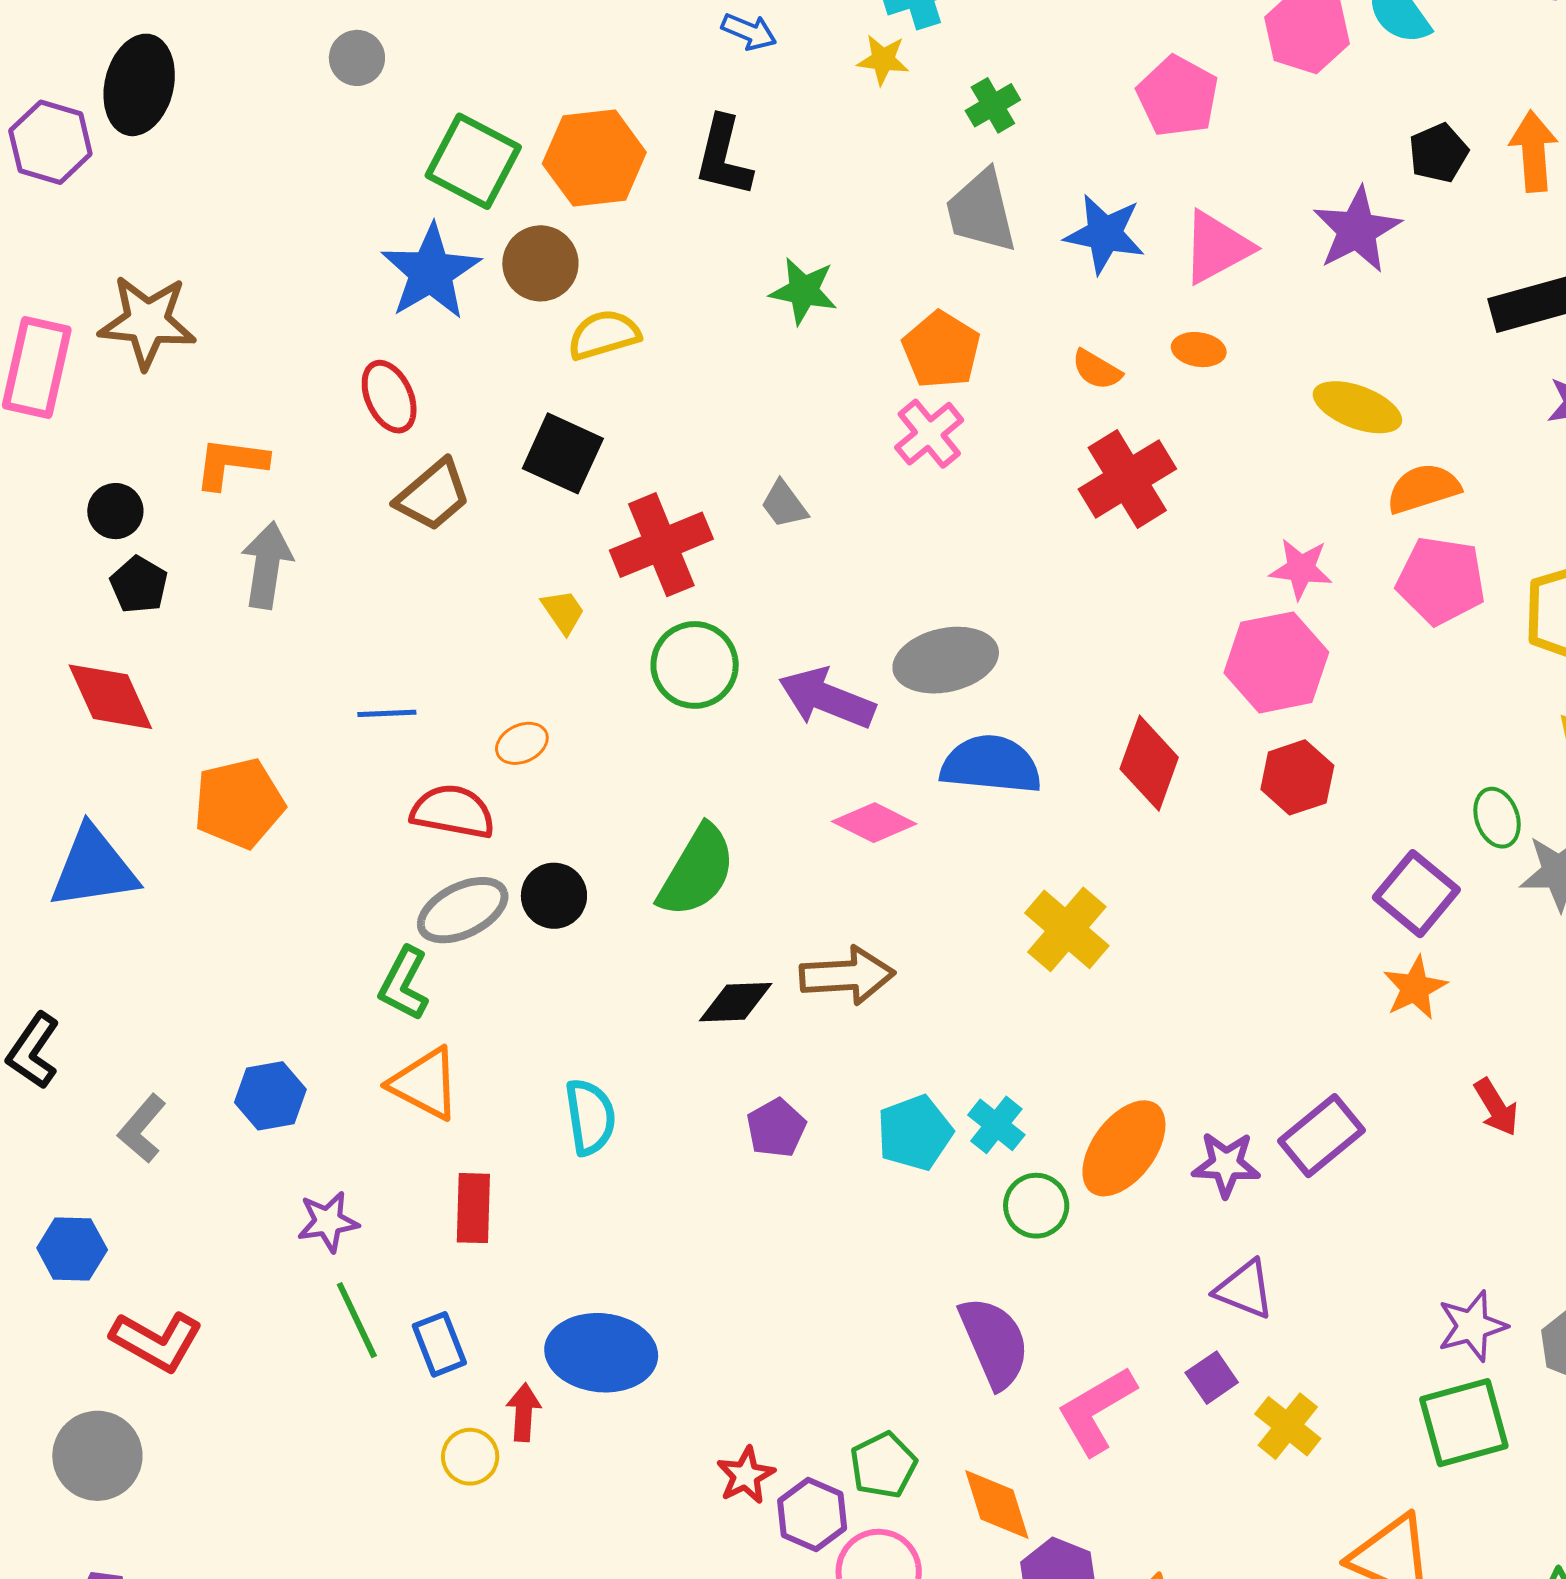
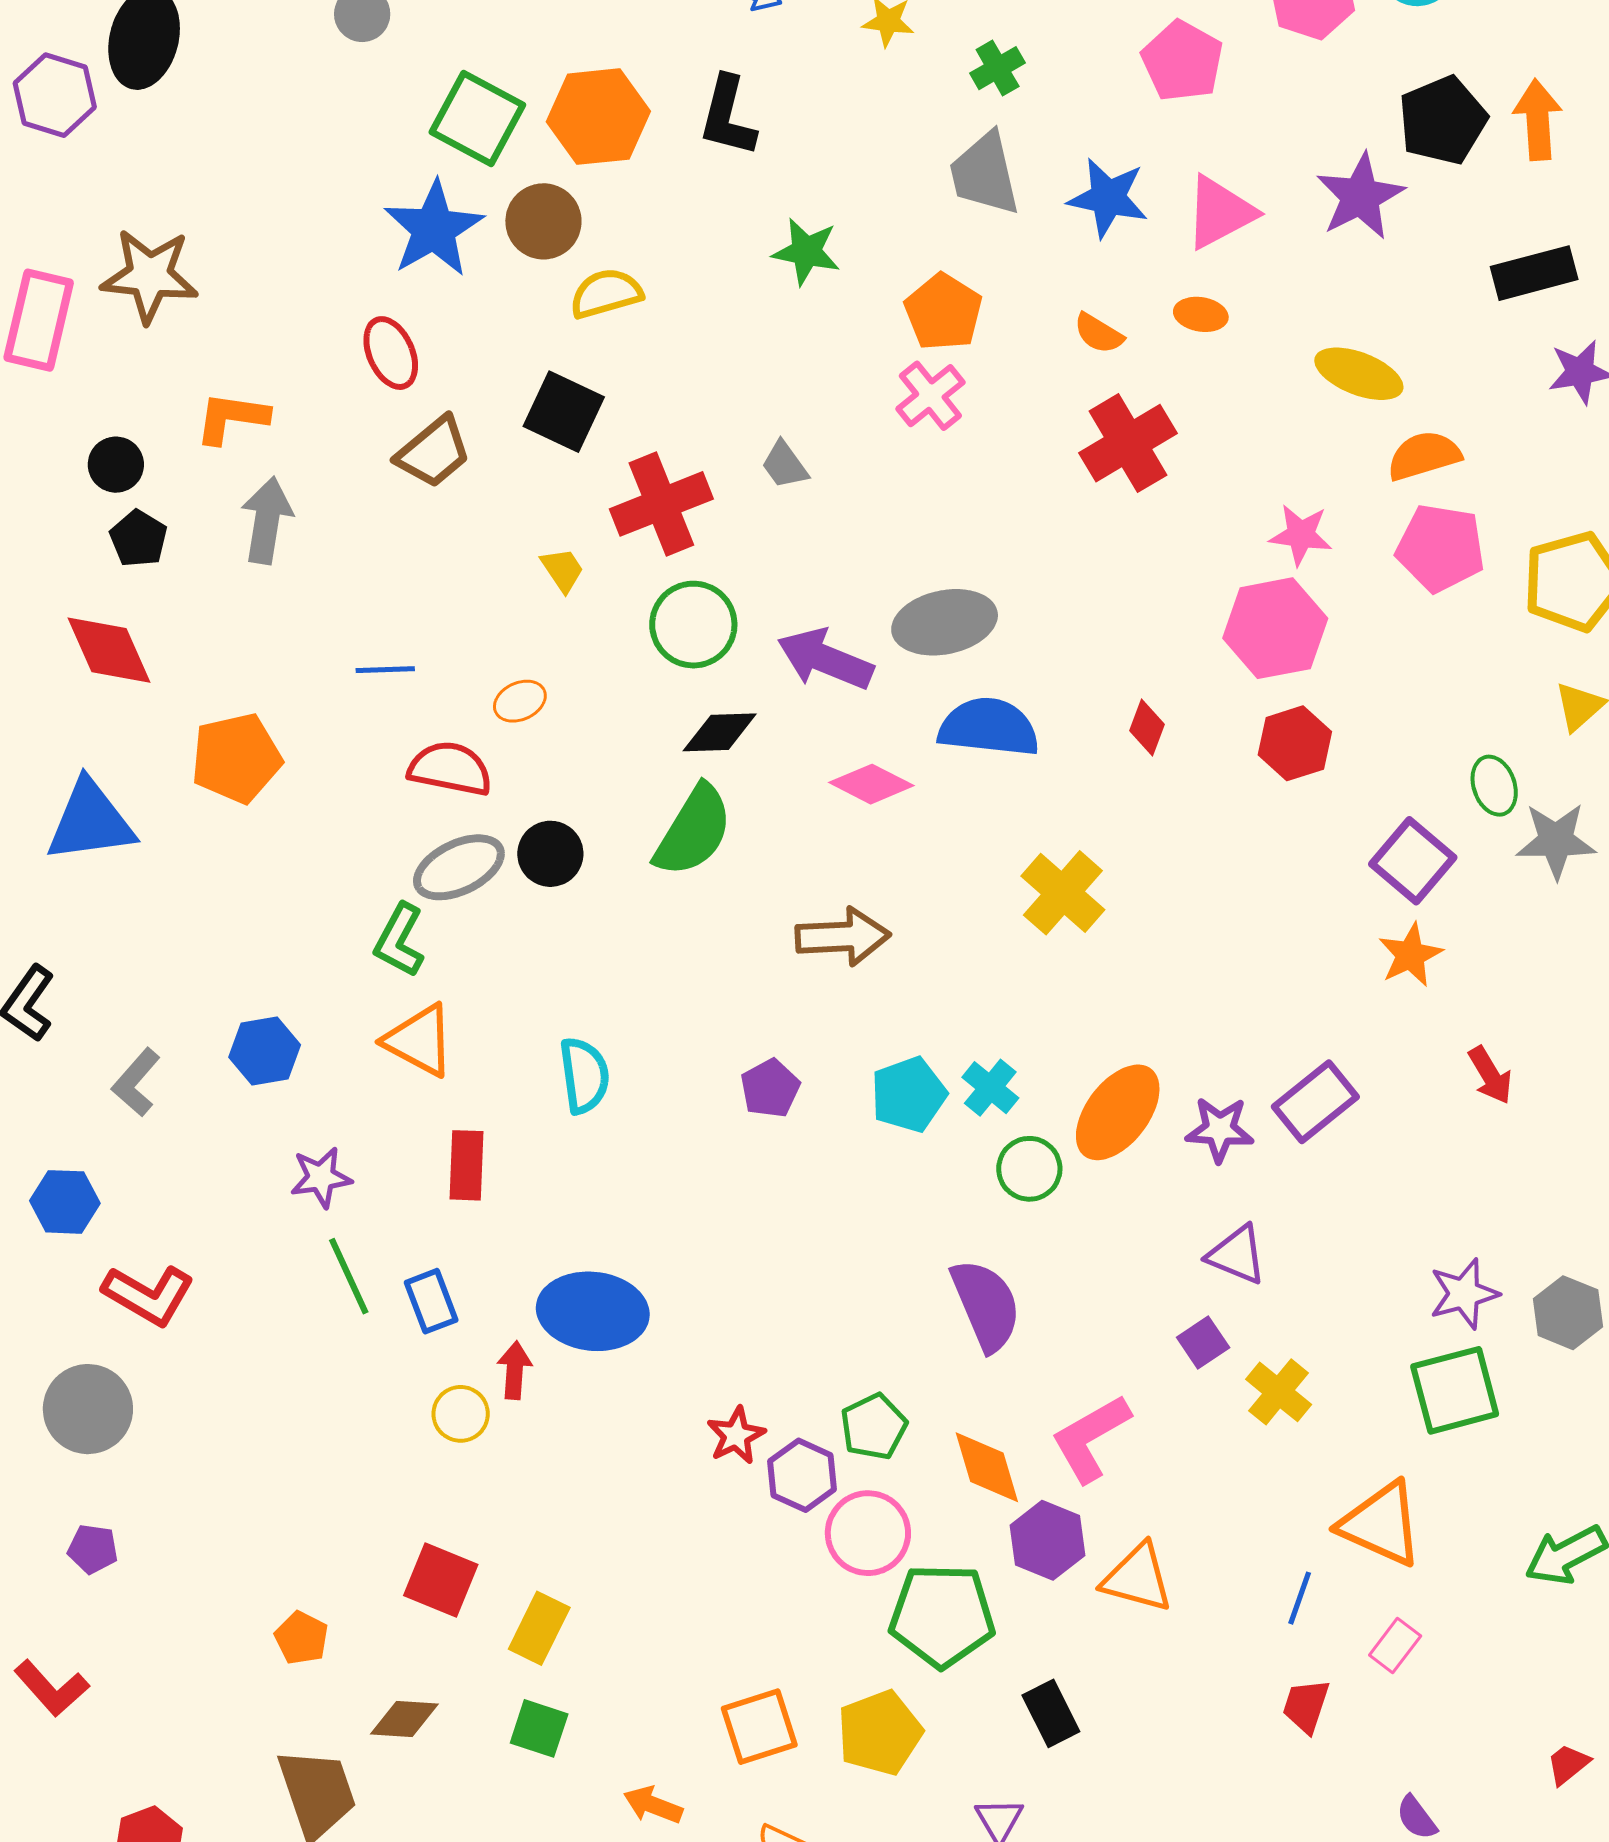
black pentagon: (1438, 153) -> (1443, 120), size x1.5
red diamond: (1149, 763) -> (1147, 728), size x0.6
black diamond: (736, 1002) -> (720, 732), moved
pink L-shape: (1096, 1410) -> (1091, 1438), moved

